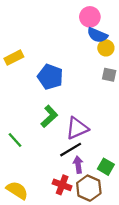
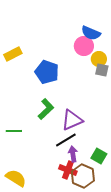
pink circle: (90, 17) -> (84, 46), moved
yellow circle: (106, 48) -> (99, 59), moved
green line: (15, 140) -> (14, 131), turned -49
red cross: (62, 185) -> (68, 170), moved

